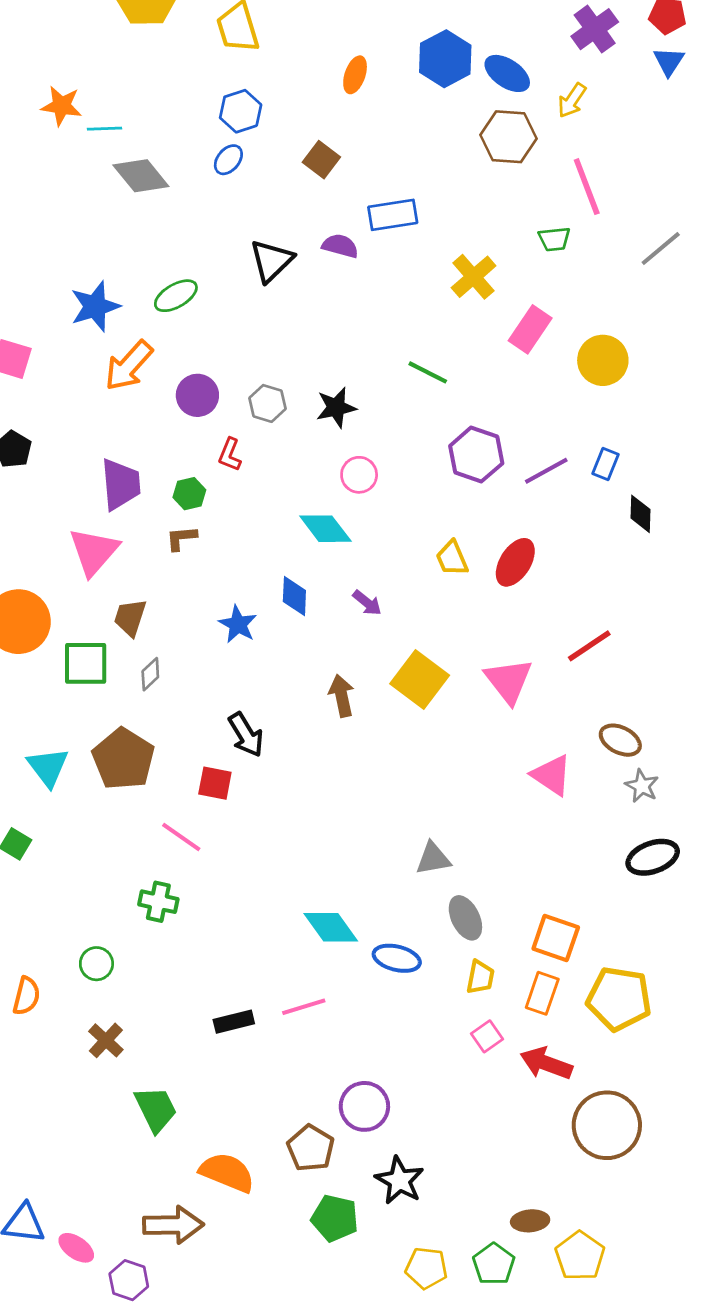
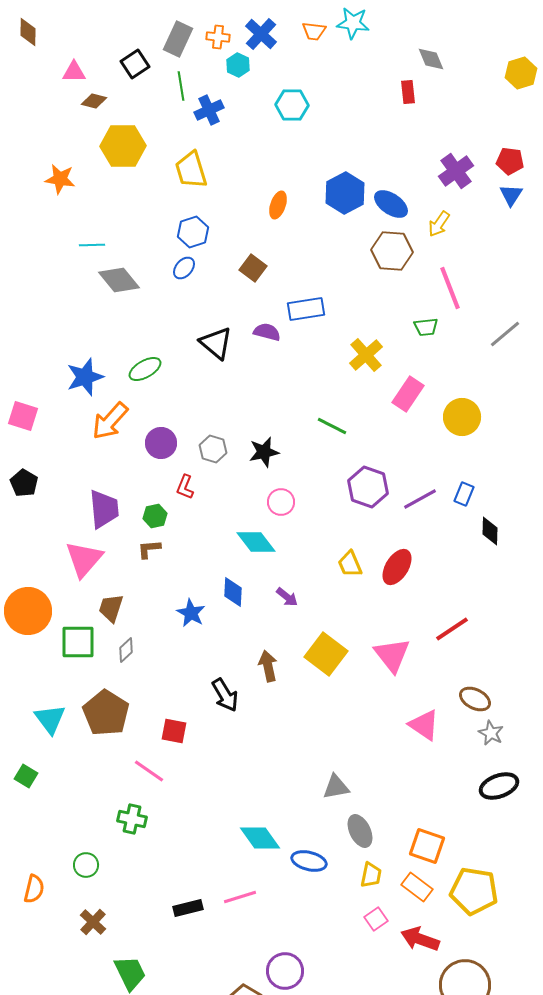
orange star: (61, 106) -> (60, 179), moved
black triangle: (272, 261) -> (216, 343), turned -36
black arrow: (246, 735) -> (225, 695), moved
orange rectangle: (542, 993) -> (417, 887), turned -72

